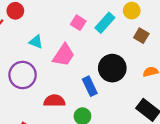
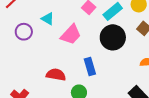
black circle: (112, 68) -> (113, 37), moved
purple circle: (23, 75) -> (24, 32), moved, size x0.7

